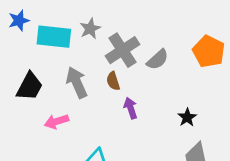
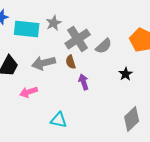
gray arrow: (77, 82) -> (44, 63), turned -80
black star: (187, 117) -> (126, 74), moved

